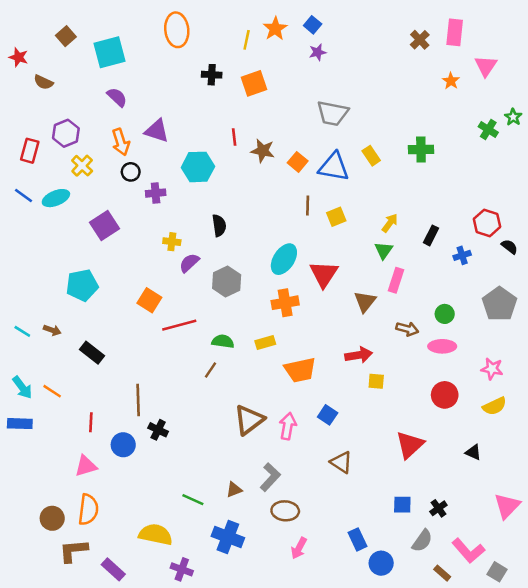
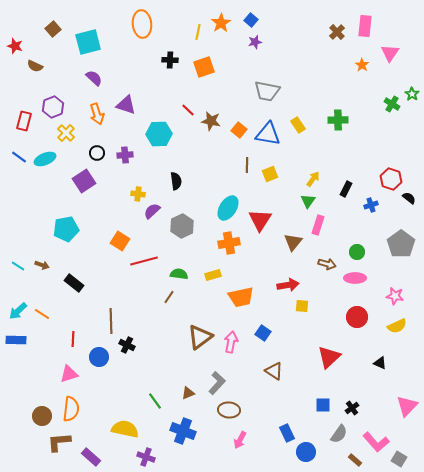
red line: (234, 137) -> (188, 110), turned -40
black circle: (131, 172) -> (97, 153), moved
cyan arrow: (22, 387) -> (18, 311), turned 84
green line: (193, 500) -> (155, 401), turned 30

